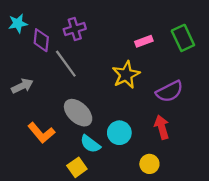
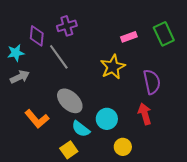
cyan star: (18, 23) -> (16, 53), moved
purple semicircle: (170, 91) -> (152, 82), turned -75
yellow circle: (149, 164) -> (123, 147), moved

